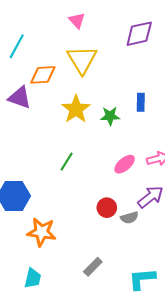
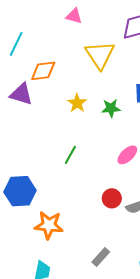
pink triangle: (77, 20) -> (74, 16), turned -30
yellow triangle: (82, 60) -> (100, 55), moved
yellow star: (76, 109) -> (77, 103), size x0.7

